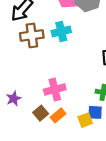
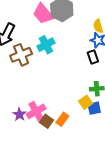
pink cross: (55, 89) -> (36, 111), moved
yellow square: (85, 120) -> (85, 102), moved

